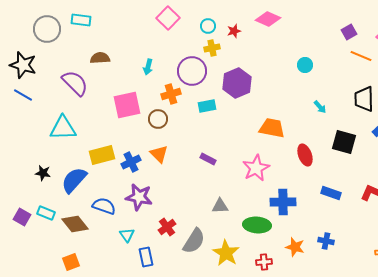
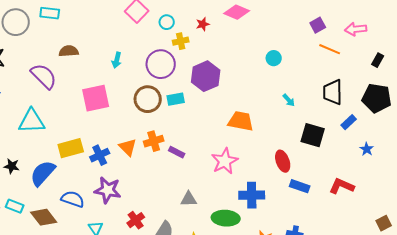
cyan circle: (208, 26) -> (167, 22), moved
orange cross: (171, 94) -> (154, 141), moved
brown circle: (158, 119) -> (148, 99), moved, size x1.4
red ellipse: (305, 155) -> (283, 161), moved

